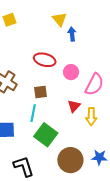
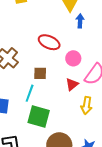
red triangle: (74, 106) -> (72, 84), moved
green square: (46, 135) -> (39, 117), turned -30

